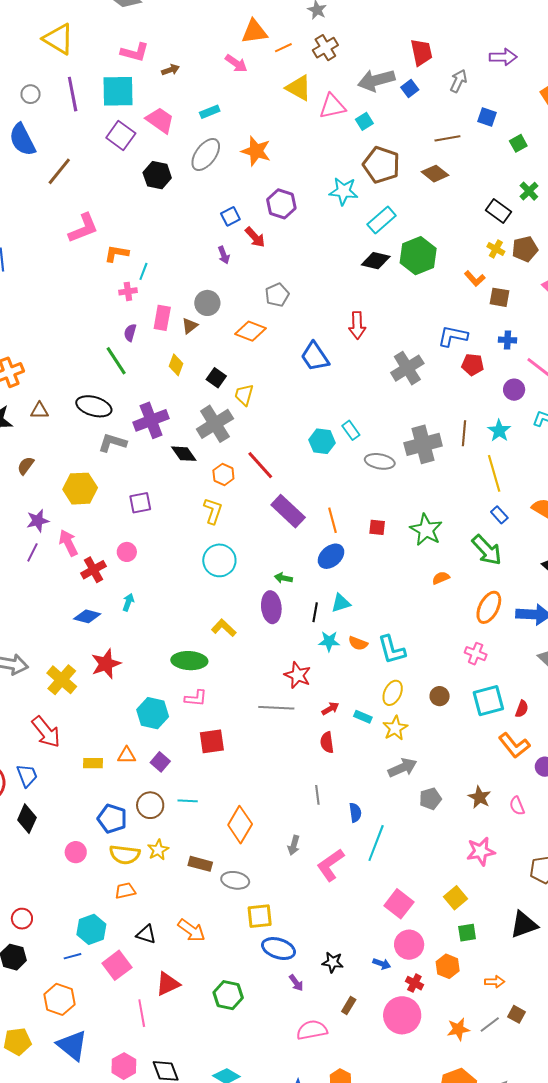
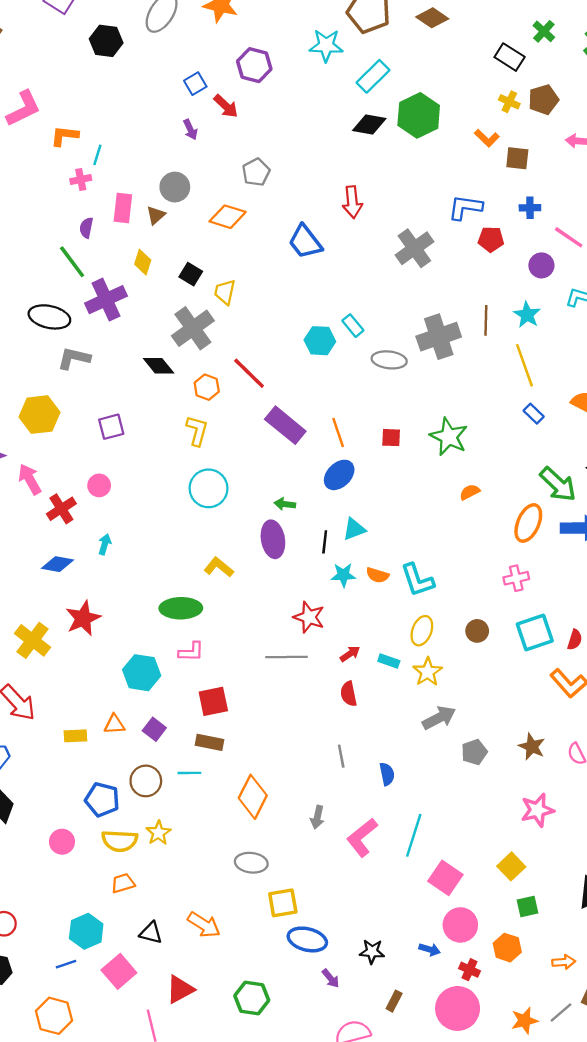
purple cross: (151, 420) -> (106, 300), moved
green arrow: (487, 550) -> (558, 484), moved
pink cross: (476, 654) -> (516, 578), turned -30
cyan line: (376, 843) -> (414, 835), moved
brown rectangle: (200, 864) -> (210, 742), moved

